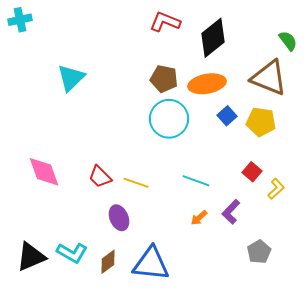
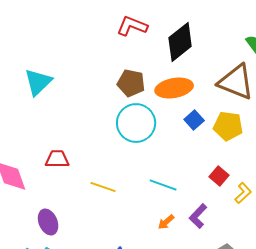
red trapezoid: (100, 177) -> (57, 159), moved, turned 135
purple ellipse: (119, 218) -> (48, 222), moved

